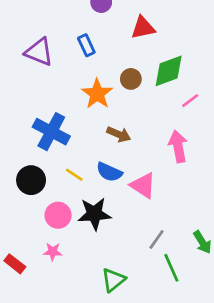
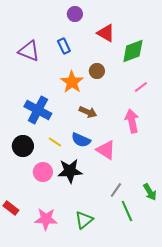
red triangle: (143, 28) -> (106, 33), turned 42
green diamond: (169, 71) -> (133, 51), moved
pink star: (53, 252) -> (46, 219), moved, size x1.6

